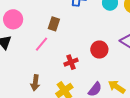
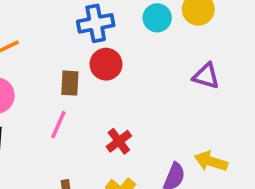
red circle: (99, 50) -> (106, 64), moved

